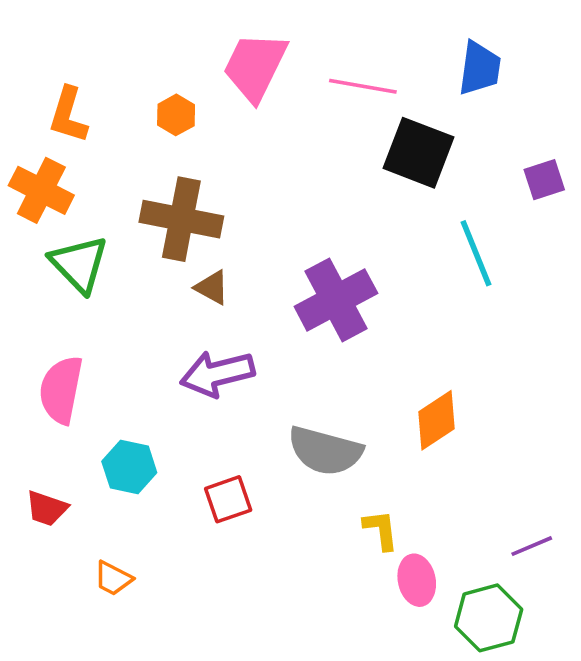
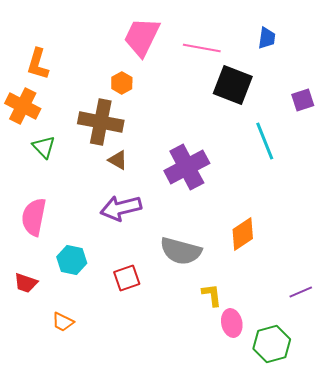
blue trapezoid: (480, 68) -> (267, 38), size x0.7
orange hexagon: (176, 115) -> (122, 83), moved
green triangle: (79, 264) -> (44, 147), size x0.7
purple line: (532, 546) -> (301, 292), moved

